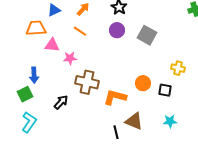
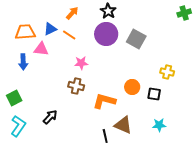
blue triangle: (54, 10) -> (50, 29), moved
purple circle: (117, 30) -> (106, 34), size x1.5
pink star: (70, 58) -> (81, 63), moved
blue arrow: (34, 75) -> (23, 62), moved
brown cross: (87, 82) -> (76, 86), size x0.7
black arrow: (61, 102) -> (50, 117), moved

